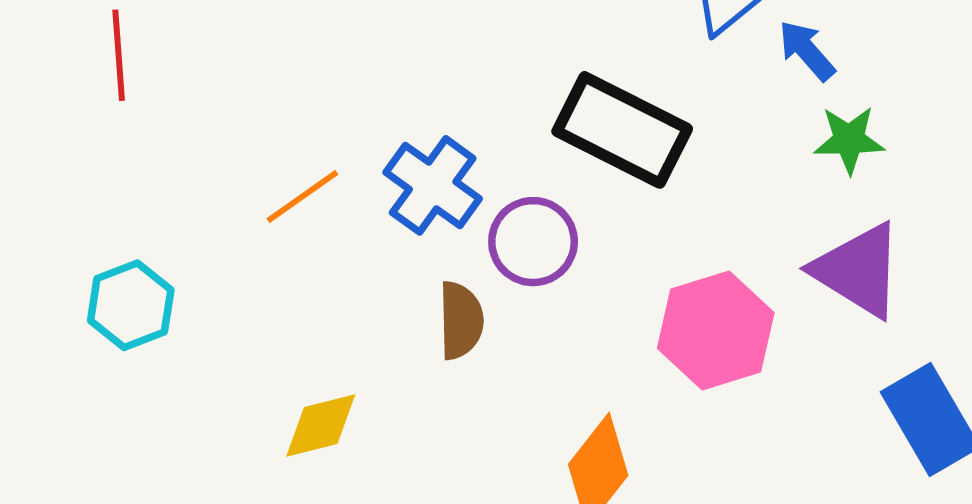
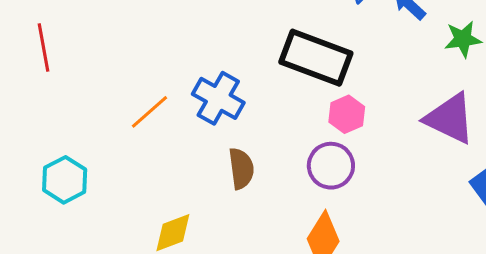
green star: (849, 140) -> (463, 39), moved
purple circle: (533, 242) -> (331, 166), moved
pink hexagon: (716, 331) -> (347, 114), moved, size x0.6

